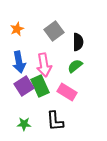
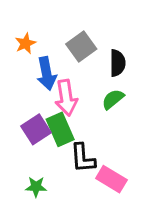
blue arrow: (19, 62) -> (47, 74), moved
pink rectangle: (67, 92) -> (111, 179), moved
black L-shape: (55, 121) -> (83, 158), moved

